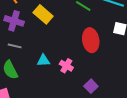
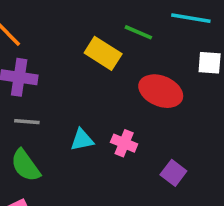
yellow rectangle: (43, 14) -> (103, 53), moved
red ellipse: (91, 40) -> (161, 91), turned -50

